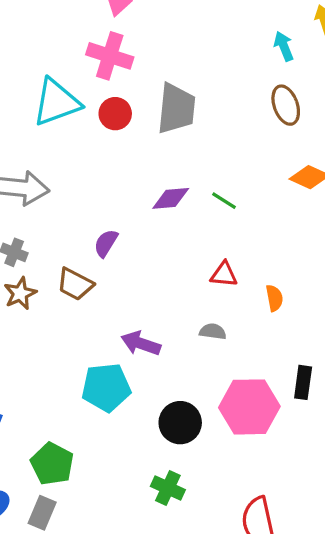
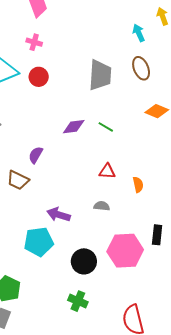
pink cross: (110, 56) -> (34, 42), size x0.6
gray trapezoid: (176, 109) -> (100, 75), moved

